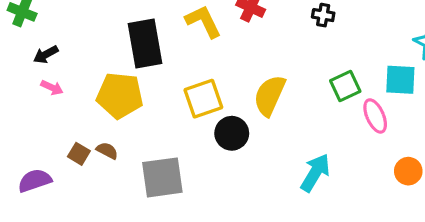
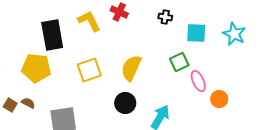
cyan square: (400, 80) -> (196, 33), moved
black circle: (232, 133) -> (125, 103), moved
orange circle: (408, 171) -> (219, 99), moved

